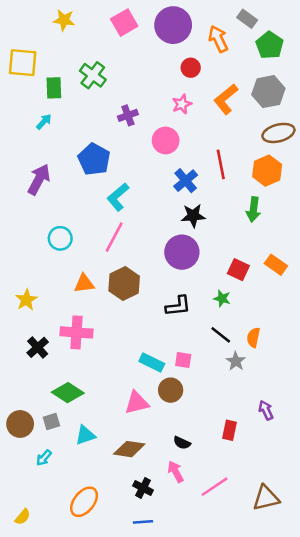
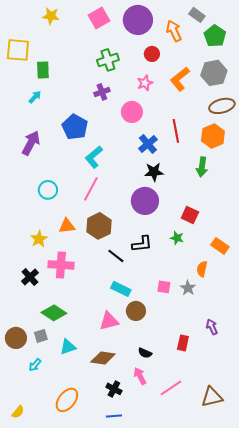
green cross: (93, 75) -> (108, 60), moved, turned 35
orange rectangle: (276, 265) -> (220, 246), moved
yellow star: (26, 300) -> (39, 239), moved
black line: (221, 335) -> (116, 256), moved
pink square: (183, 360) -> (164, 287), moved

